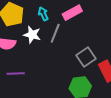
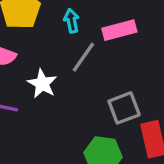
white star: (32, 35) -> (42, 84), moved

